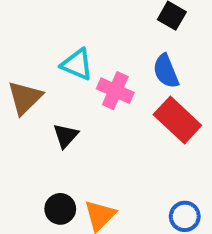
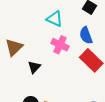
cyan triangle: (77, 64) -> (55, 19), moved

